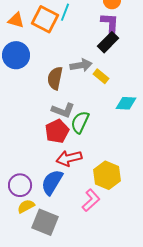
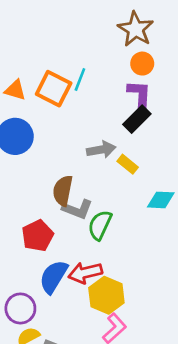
brown semicircle: (55, 78) -> (63, 191), moved
red pentagon: (57, 131) -> (38, 236), moved
yellow hexagon: (107, 175) -> (106, 295), moved
blue semicircle: (52, 182) -> (54, 277), moved

